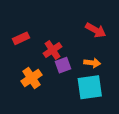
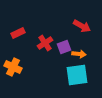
purple square: (63, 65) -> (64, 47), moved
orange cross: (31, 78) -> (13, 67), moved, turned -30

